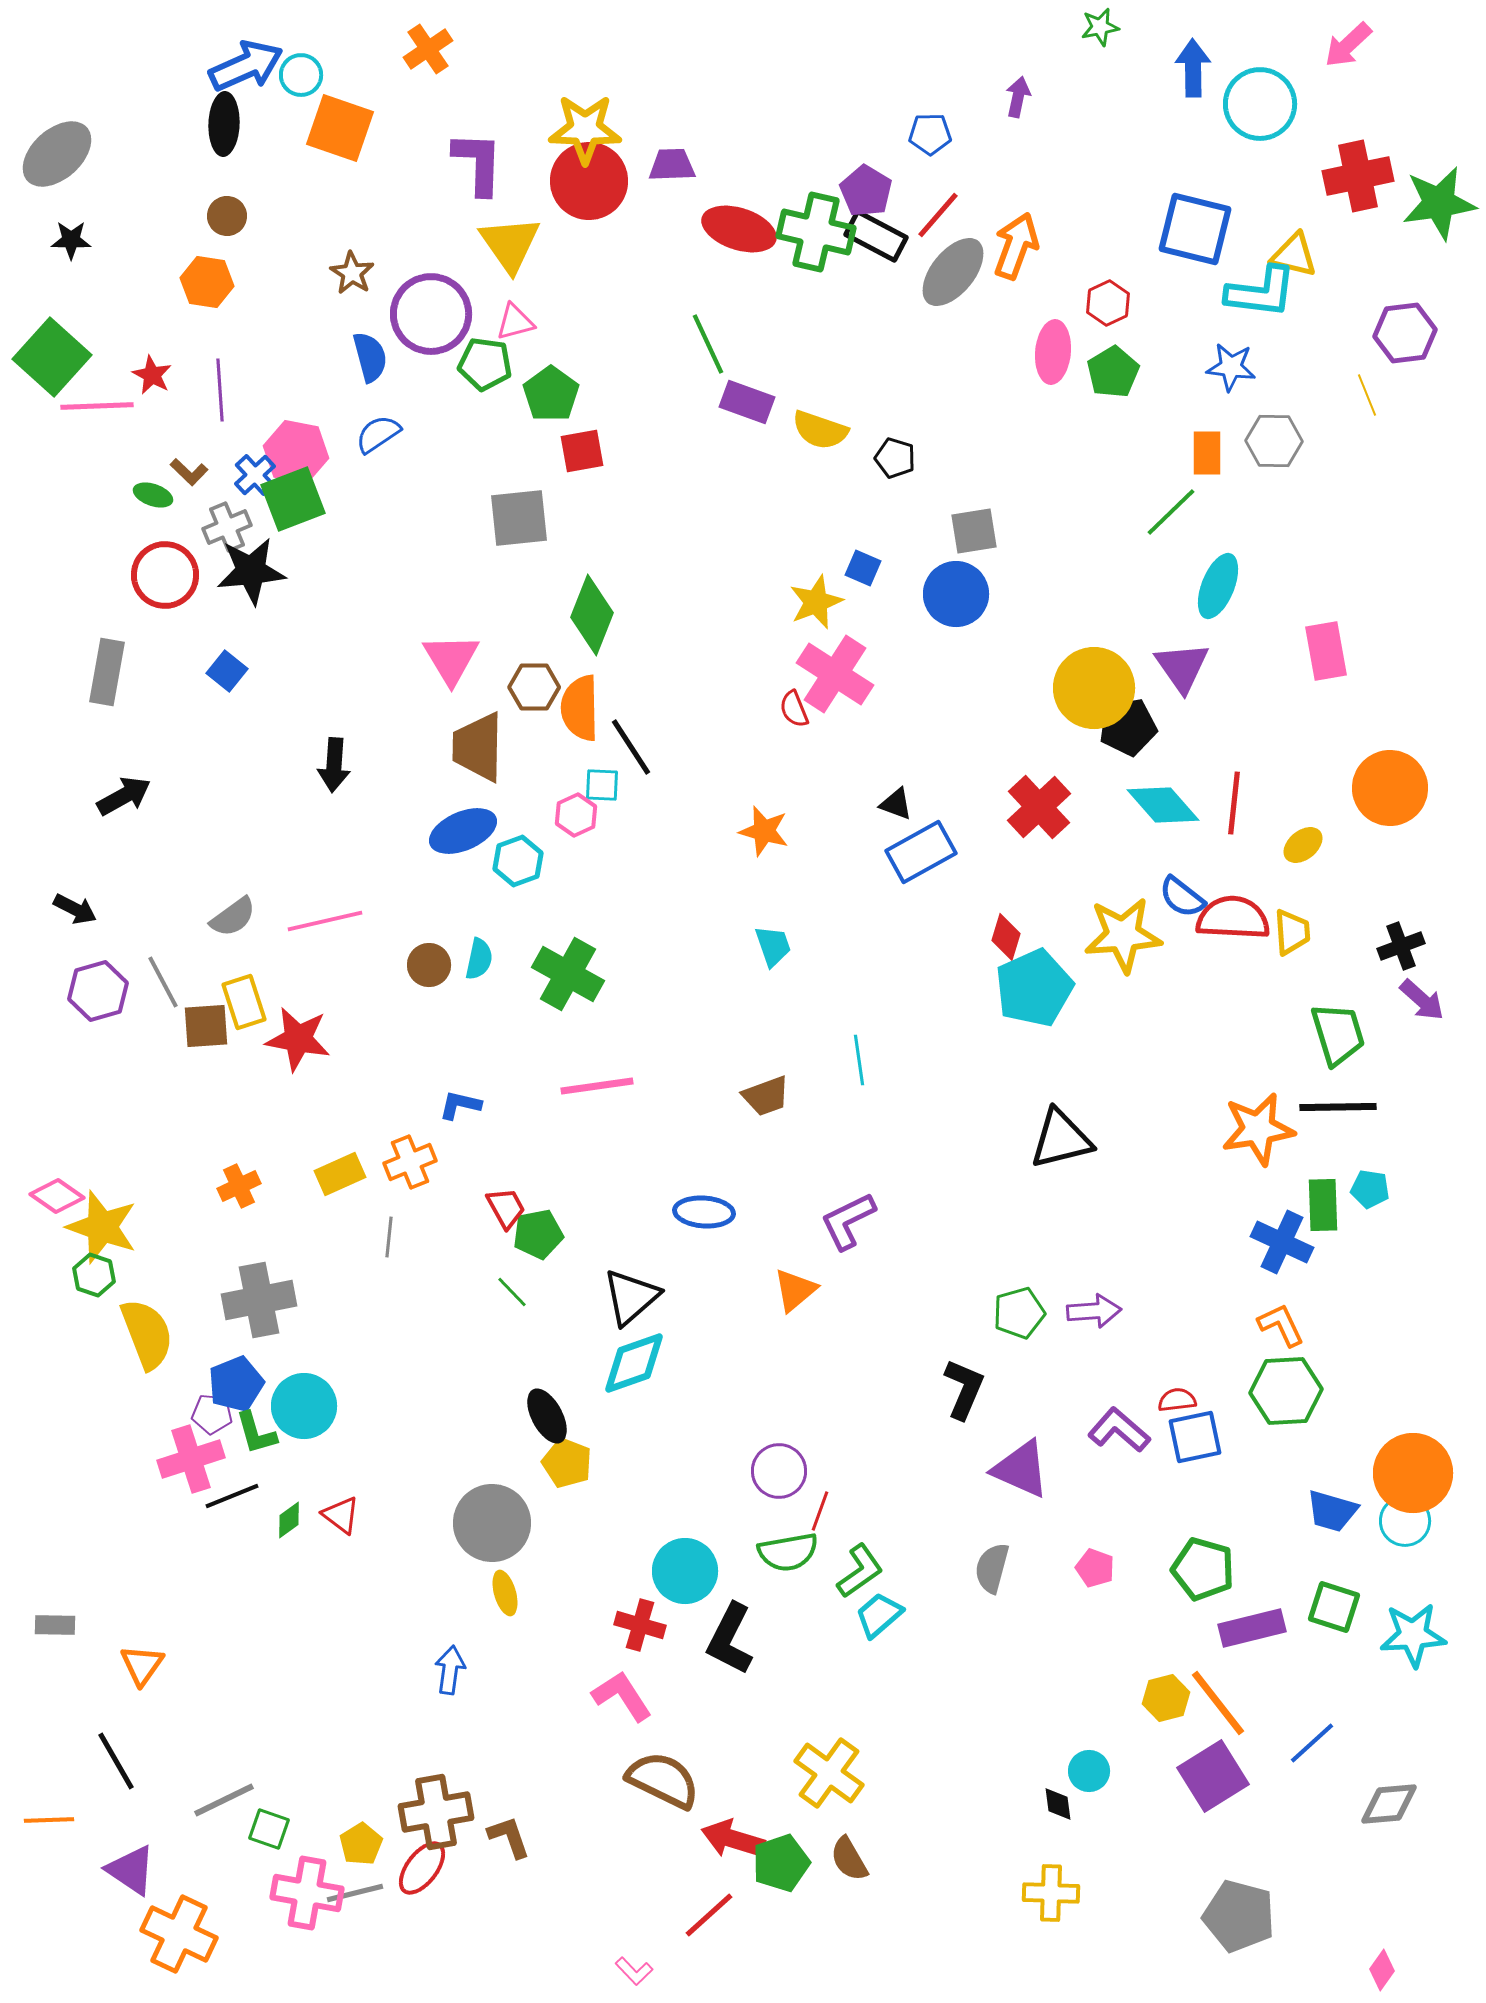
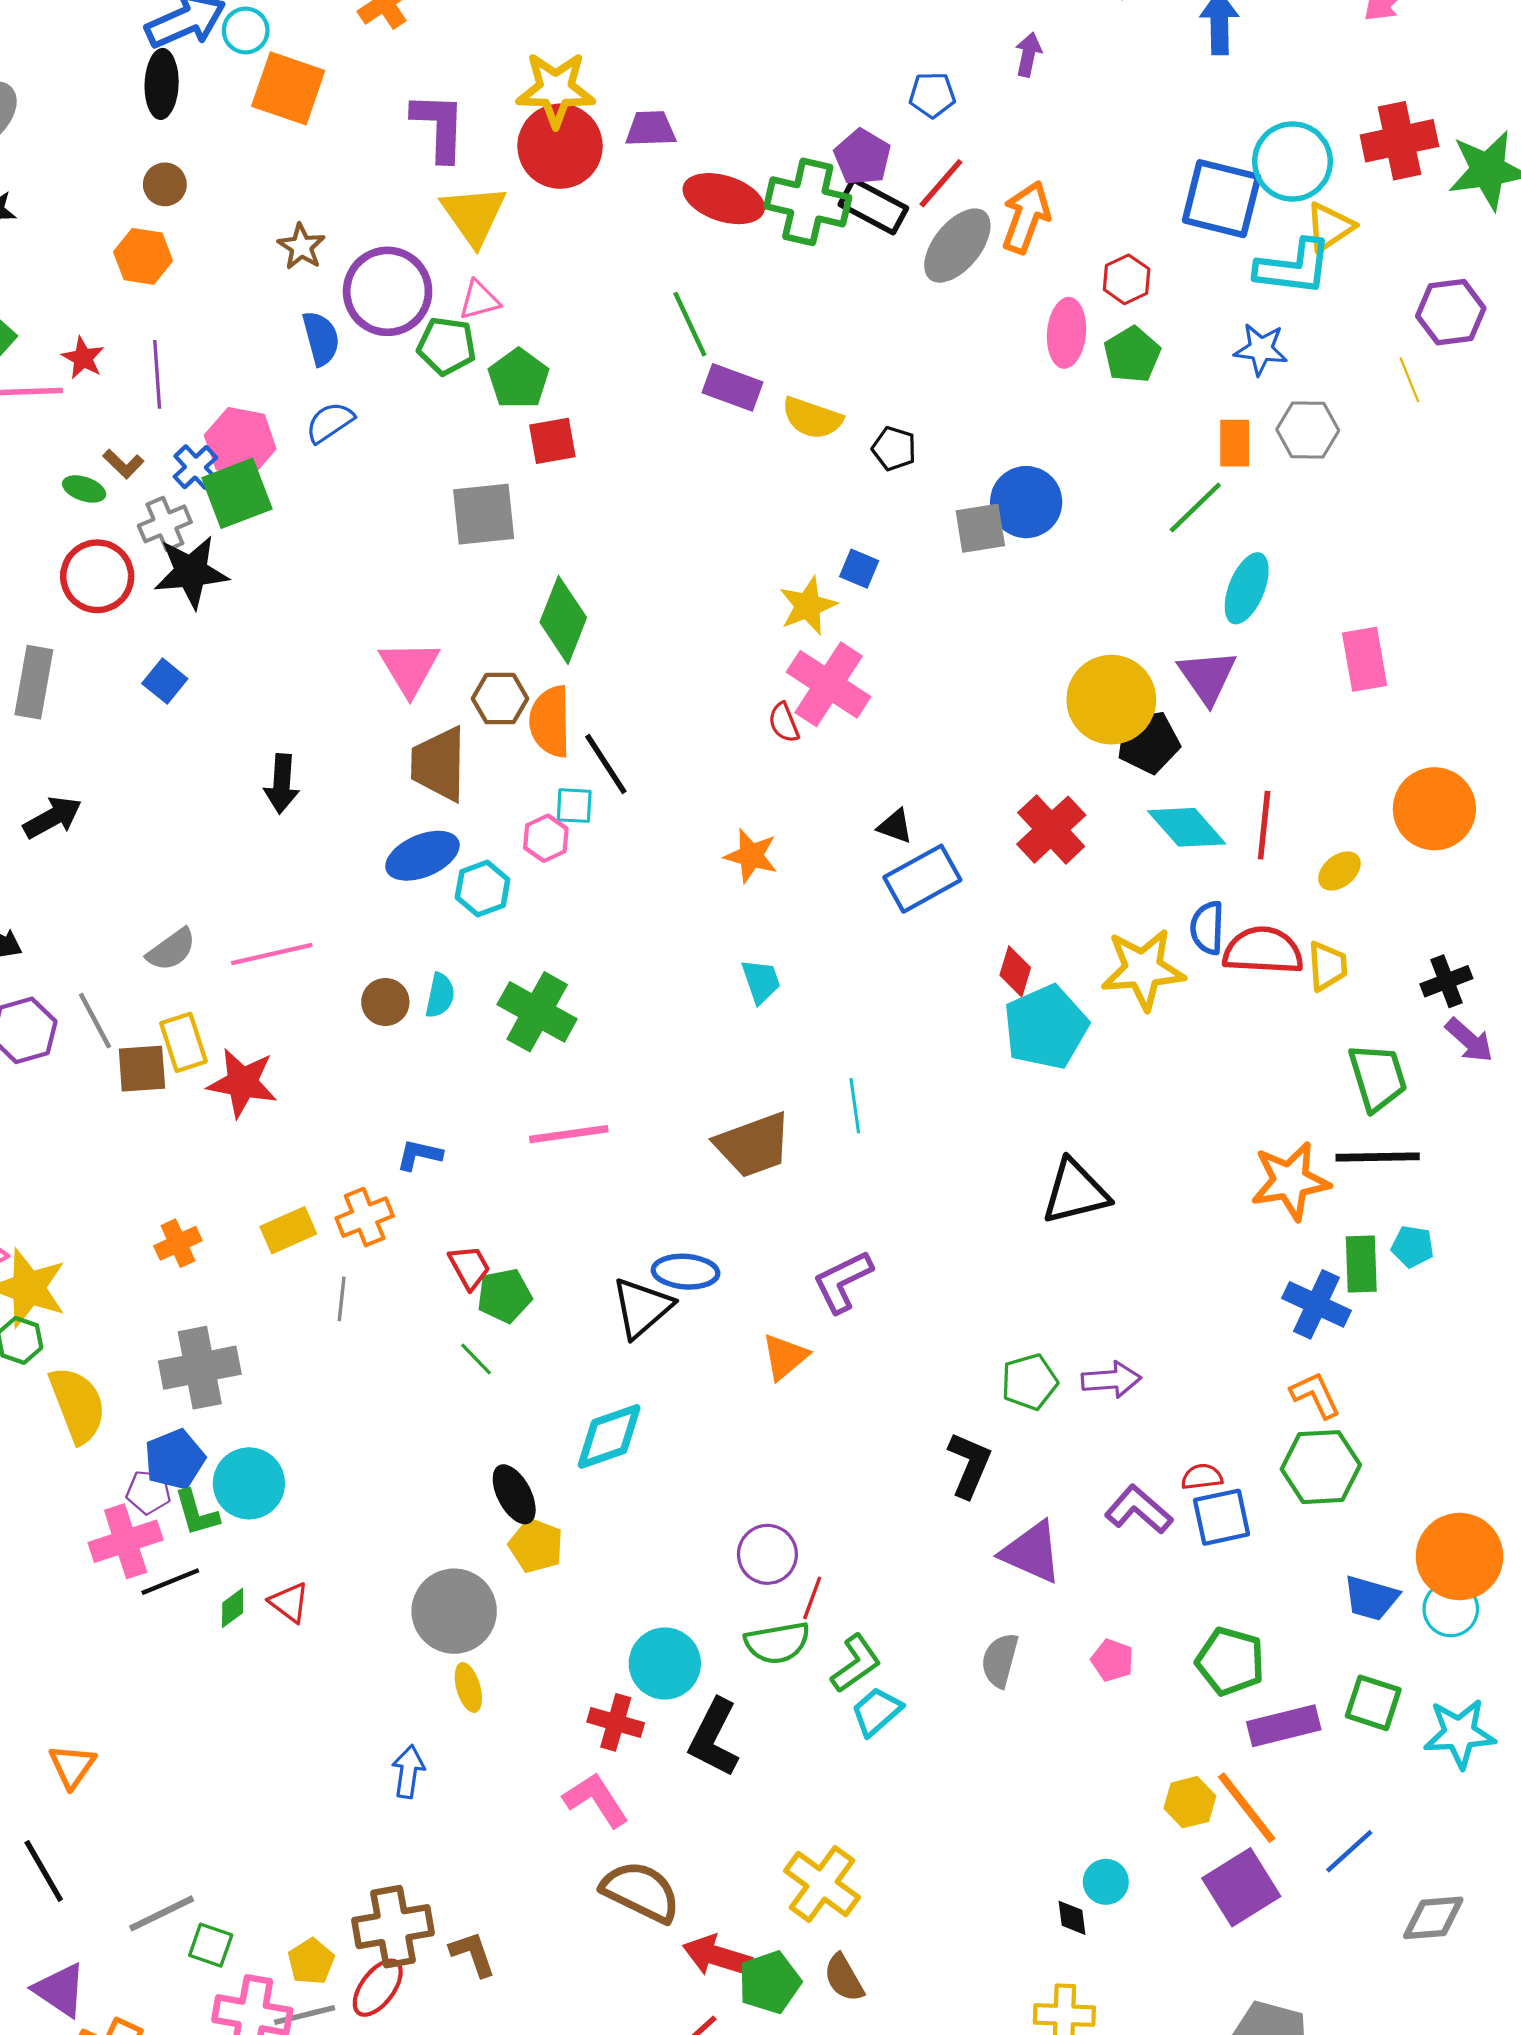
cyan circle: (1260, 104) -> (1292, 161), moved
yellow triangle: (1294, 255) -> (1330, 227), turned -48
blue circle: (956, 594) -> (1026, 502), moved
blue semicircle: (1182, 897) -> (1207, 928), turned 54
brown trapezoid: (766, 1096) -> (753, 1145), size x1.5
black triangle: (631, 1297) -> (642, 1308), moved

